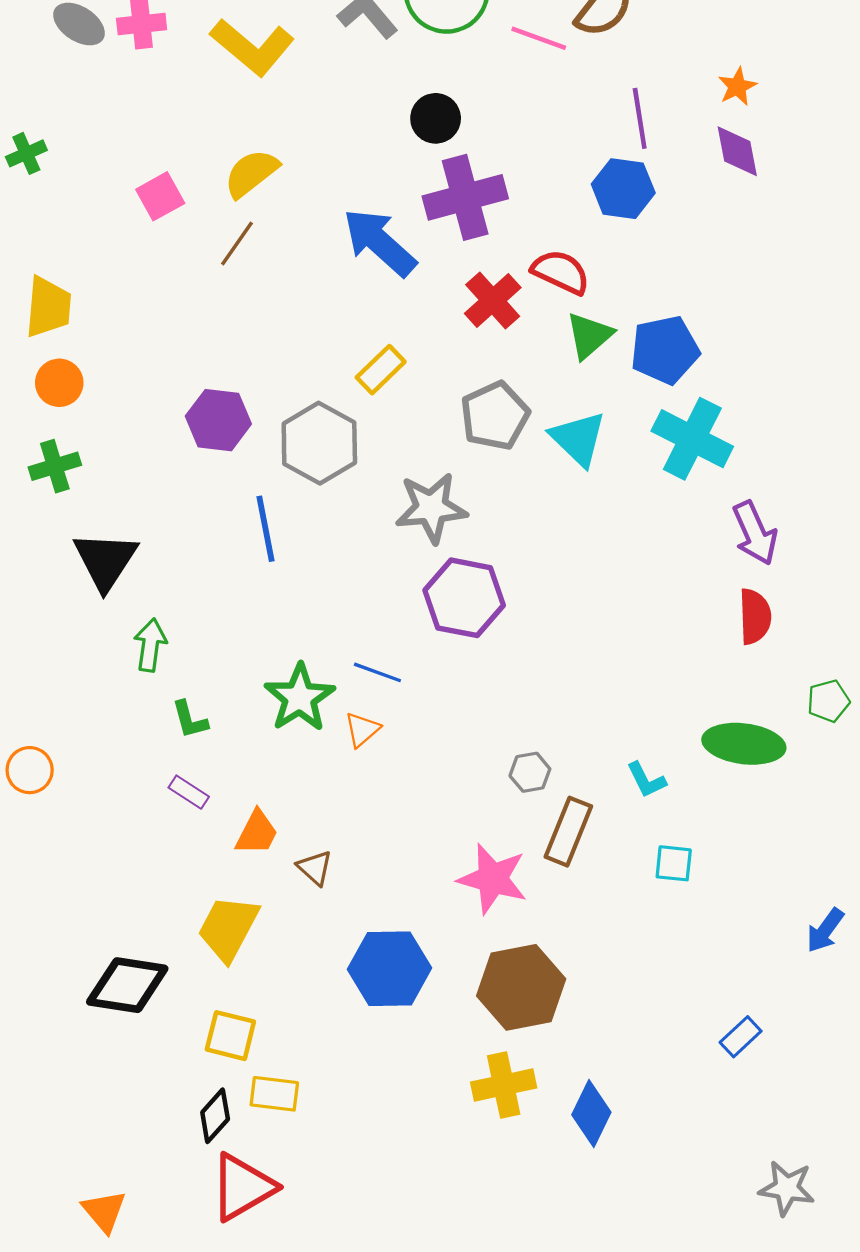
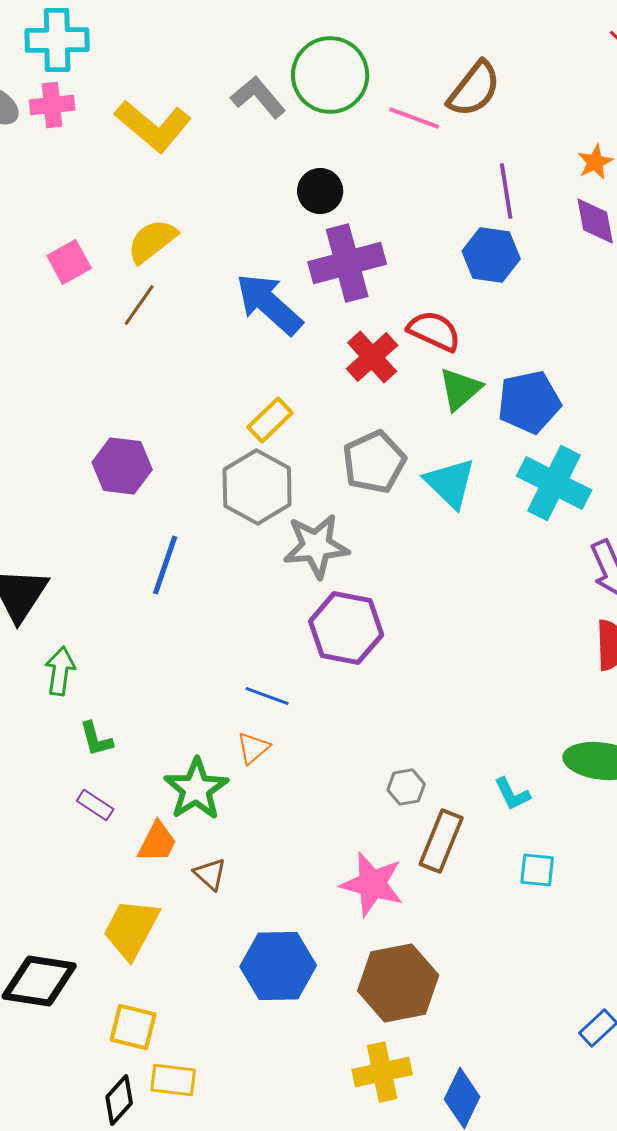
gray hexagon: (319, 443) -> (257, 487), moved
blue line: (266, 529) -> (165, 565), turned 30
green star: (300, 698) -> (196, 789), moved

